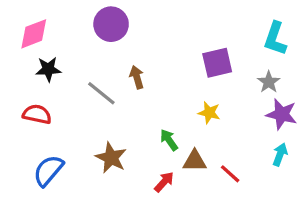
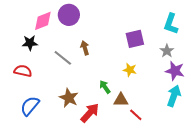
pink diamond: (34, 34) -> (43, 21), moved
cyan arrow: (280, 154) -> (174, 96), size x1.5
red line: (230, 174) -> (136, 115), moved
red arrow: (164, 182) -> (90, 113), moved, size x1.5

